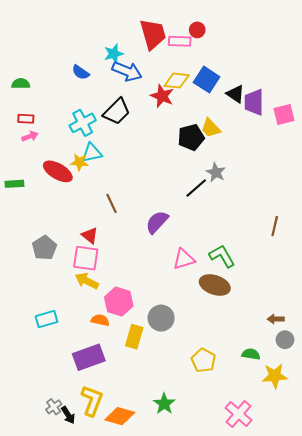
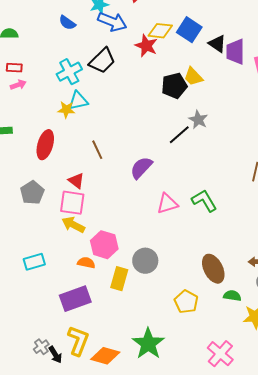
red ellipse: (58, 171) -> (45, 145), moved, turned 76
brown ellipse: (215, 285) -> (213, 269), moved, turned 44
green star: (164, 404) -> (148, 344), size x1.5

